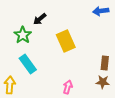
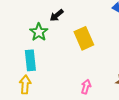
cyan rectangle: (28, 64) -> (30, 60), moved, turned 30

